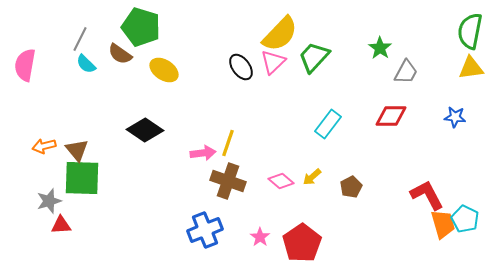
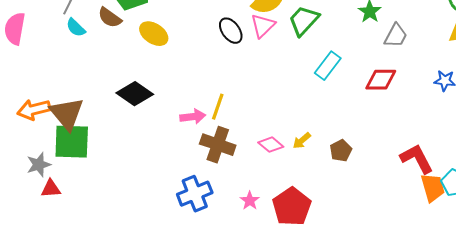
cyan rectangle: (328, 124) -> (328, 66), moved
orange arrow: (44, 146) -> (34, 110), size x1.4
brown triangle: (77, 150) -> (67, 114), size x1.5

